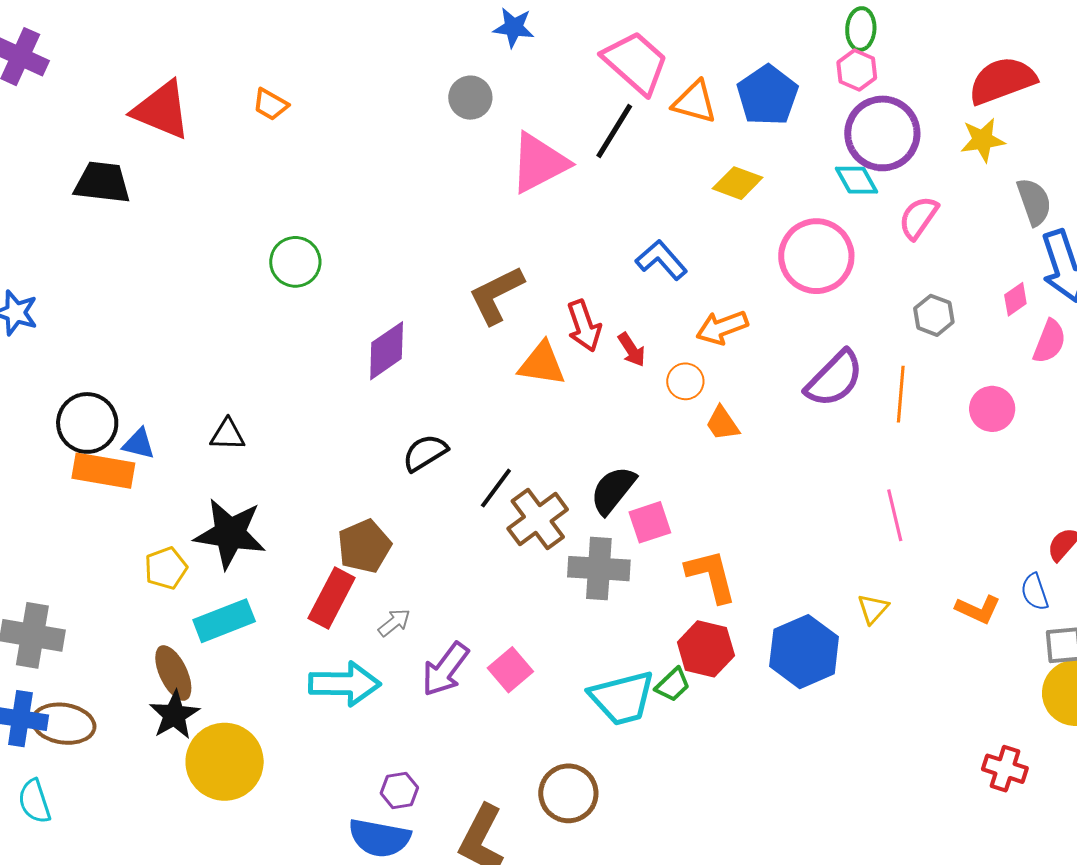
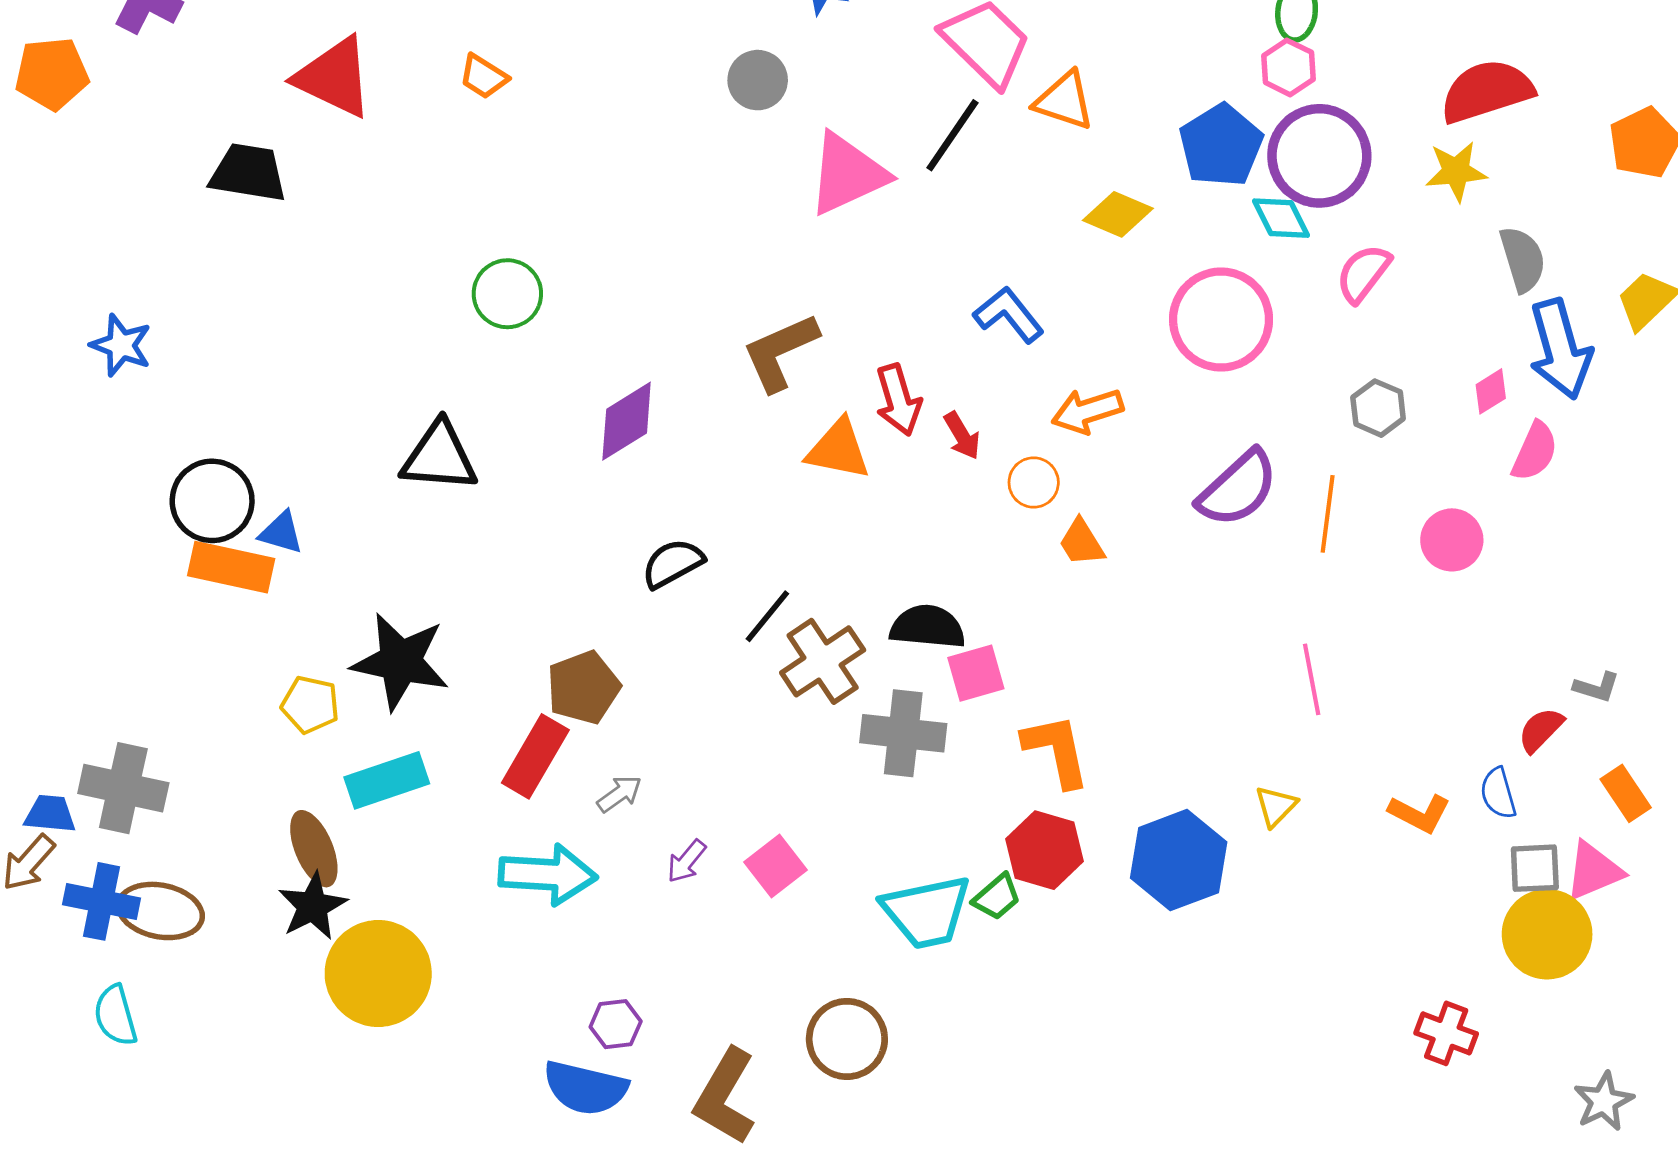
blue pentagon: (767, 95) -> (1221, 145), moved
black triangle: (228, 435) -> (439, 457), moved, size x1.6
black semicircle: (613, 490) -> (928, 627), turned 54
yellow pentagon: (166, 568) -> (310, 705), turned 30
purple arrow: (445, 669) -> (686, 861), size x0.6

